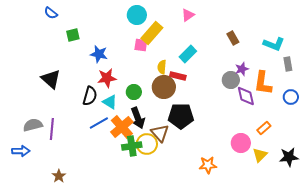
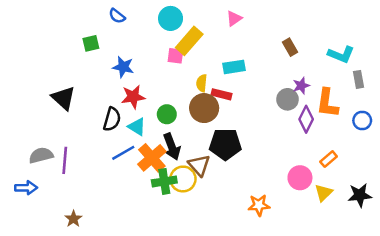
blue semicircle: (51, 13) -> (117, 16), moved
cyan rectangle: (188, 54) -> (234, 67), turned 36
purple diamond: (246, 96) -> (306, 119), turned 40

